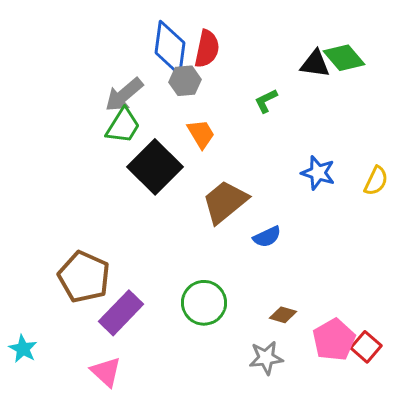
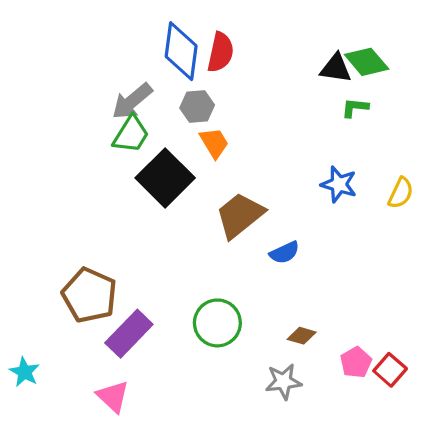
gray hexagon: (185, 81) -> (197, 107), moved
green L-shape: (266, 101) -> (355, 108), moved, turned 32
pink pentagon: (334, 340) -> (356, 362), size x0.7

